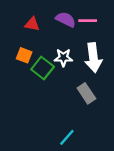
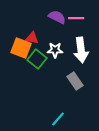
red triangle: (32, 24) -> (32, 38), moved
orange square: (24, 55) -> (21, 48), size x1.5

